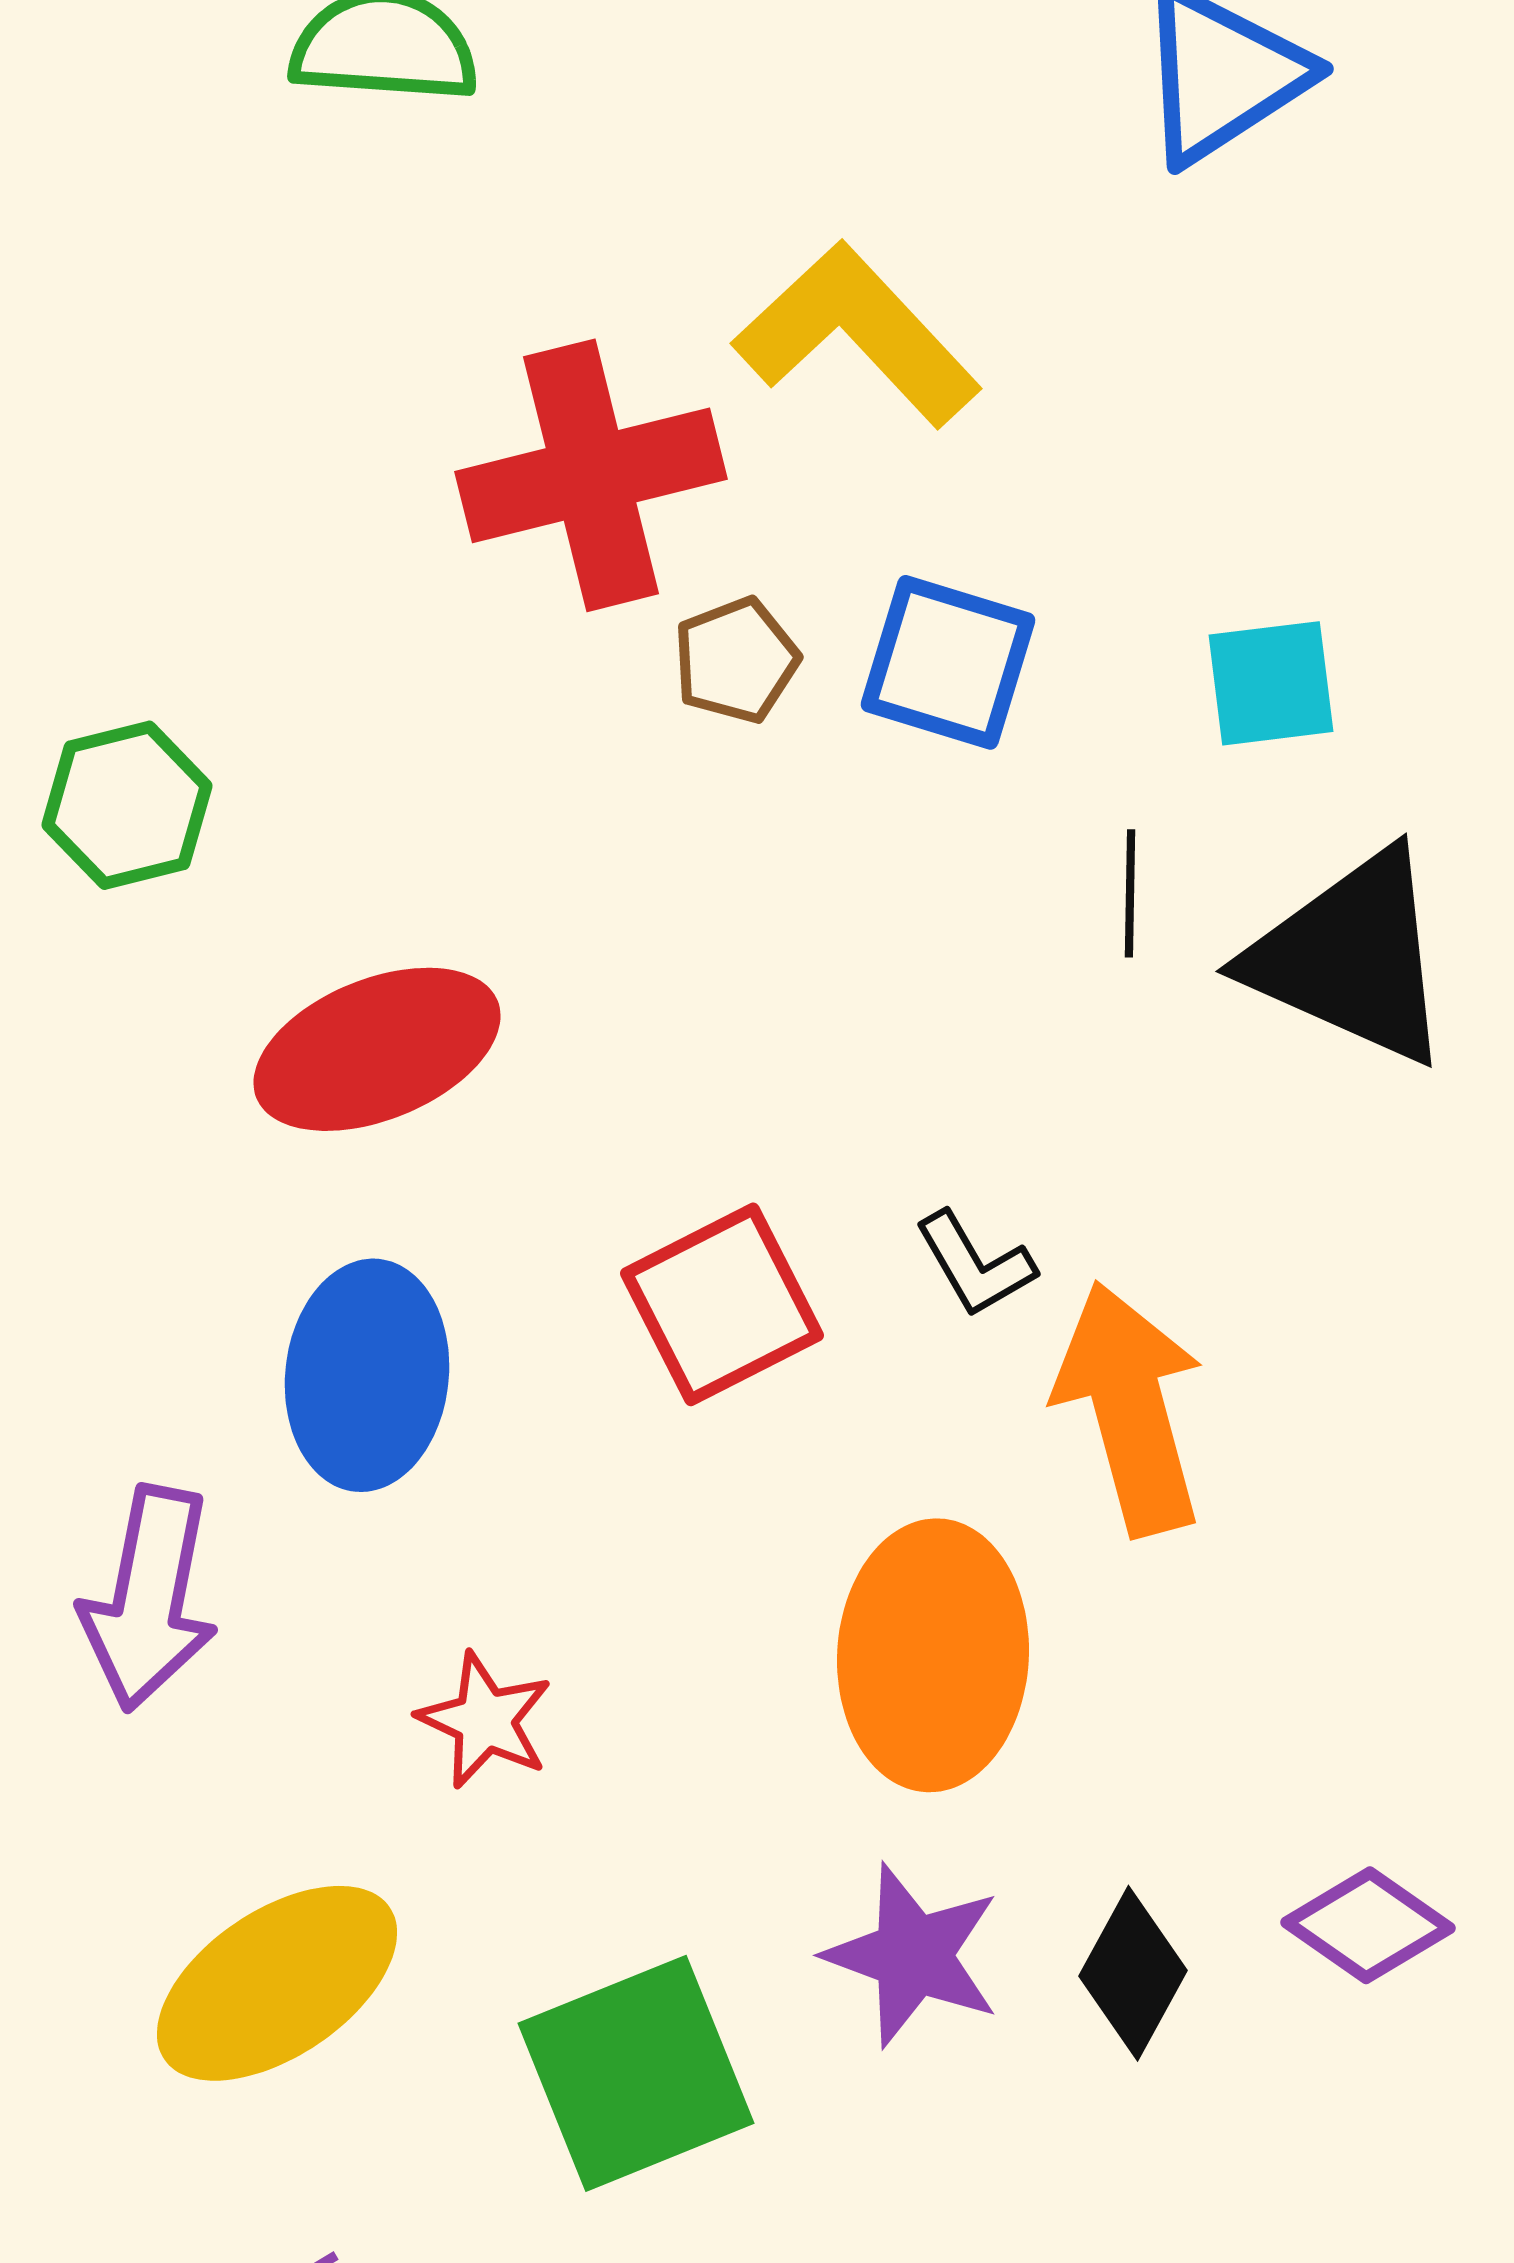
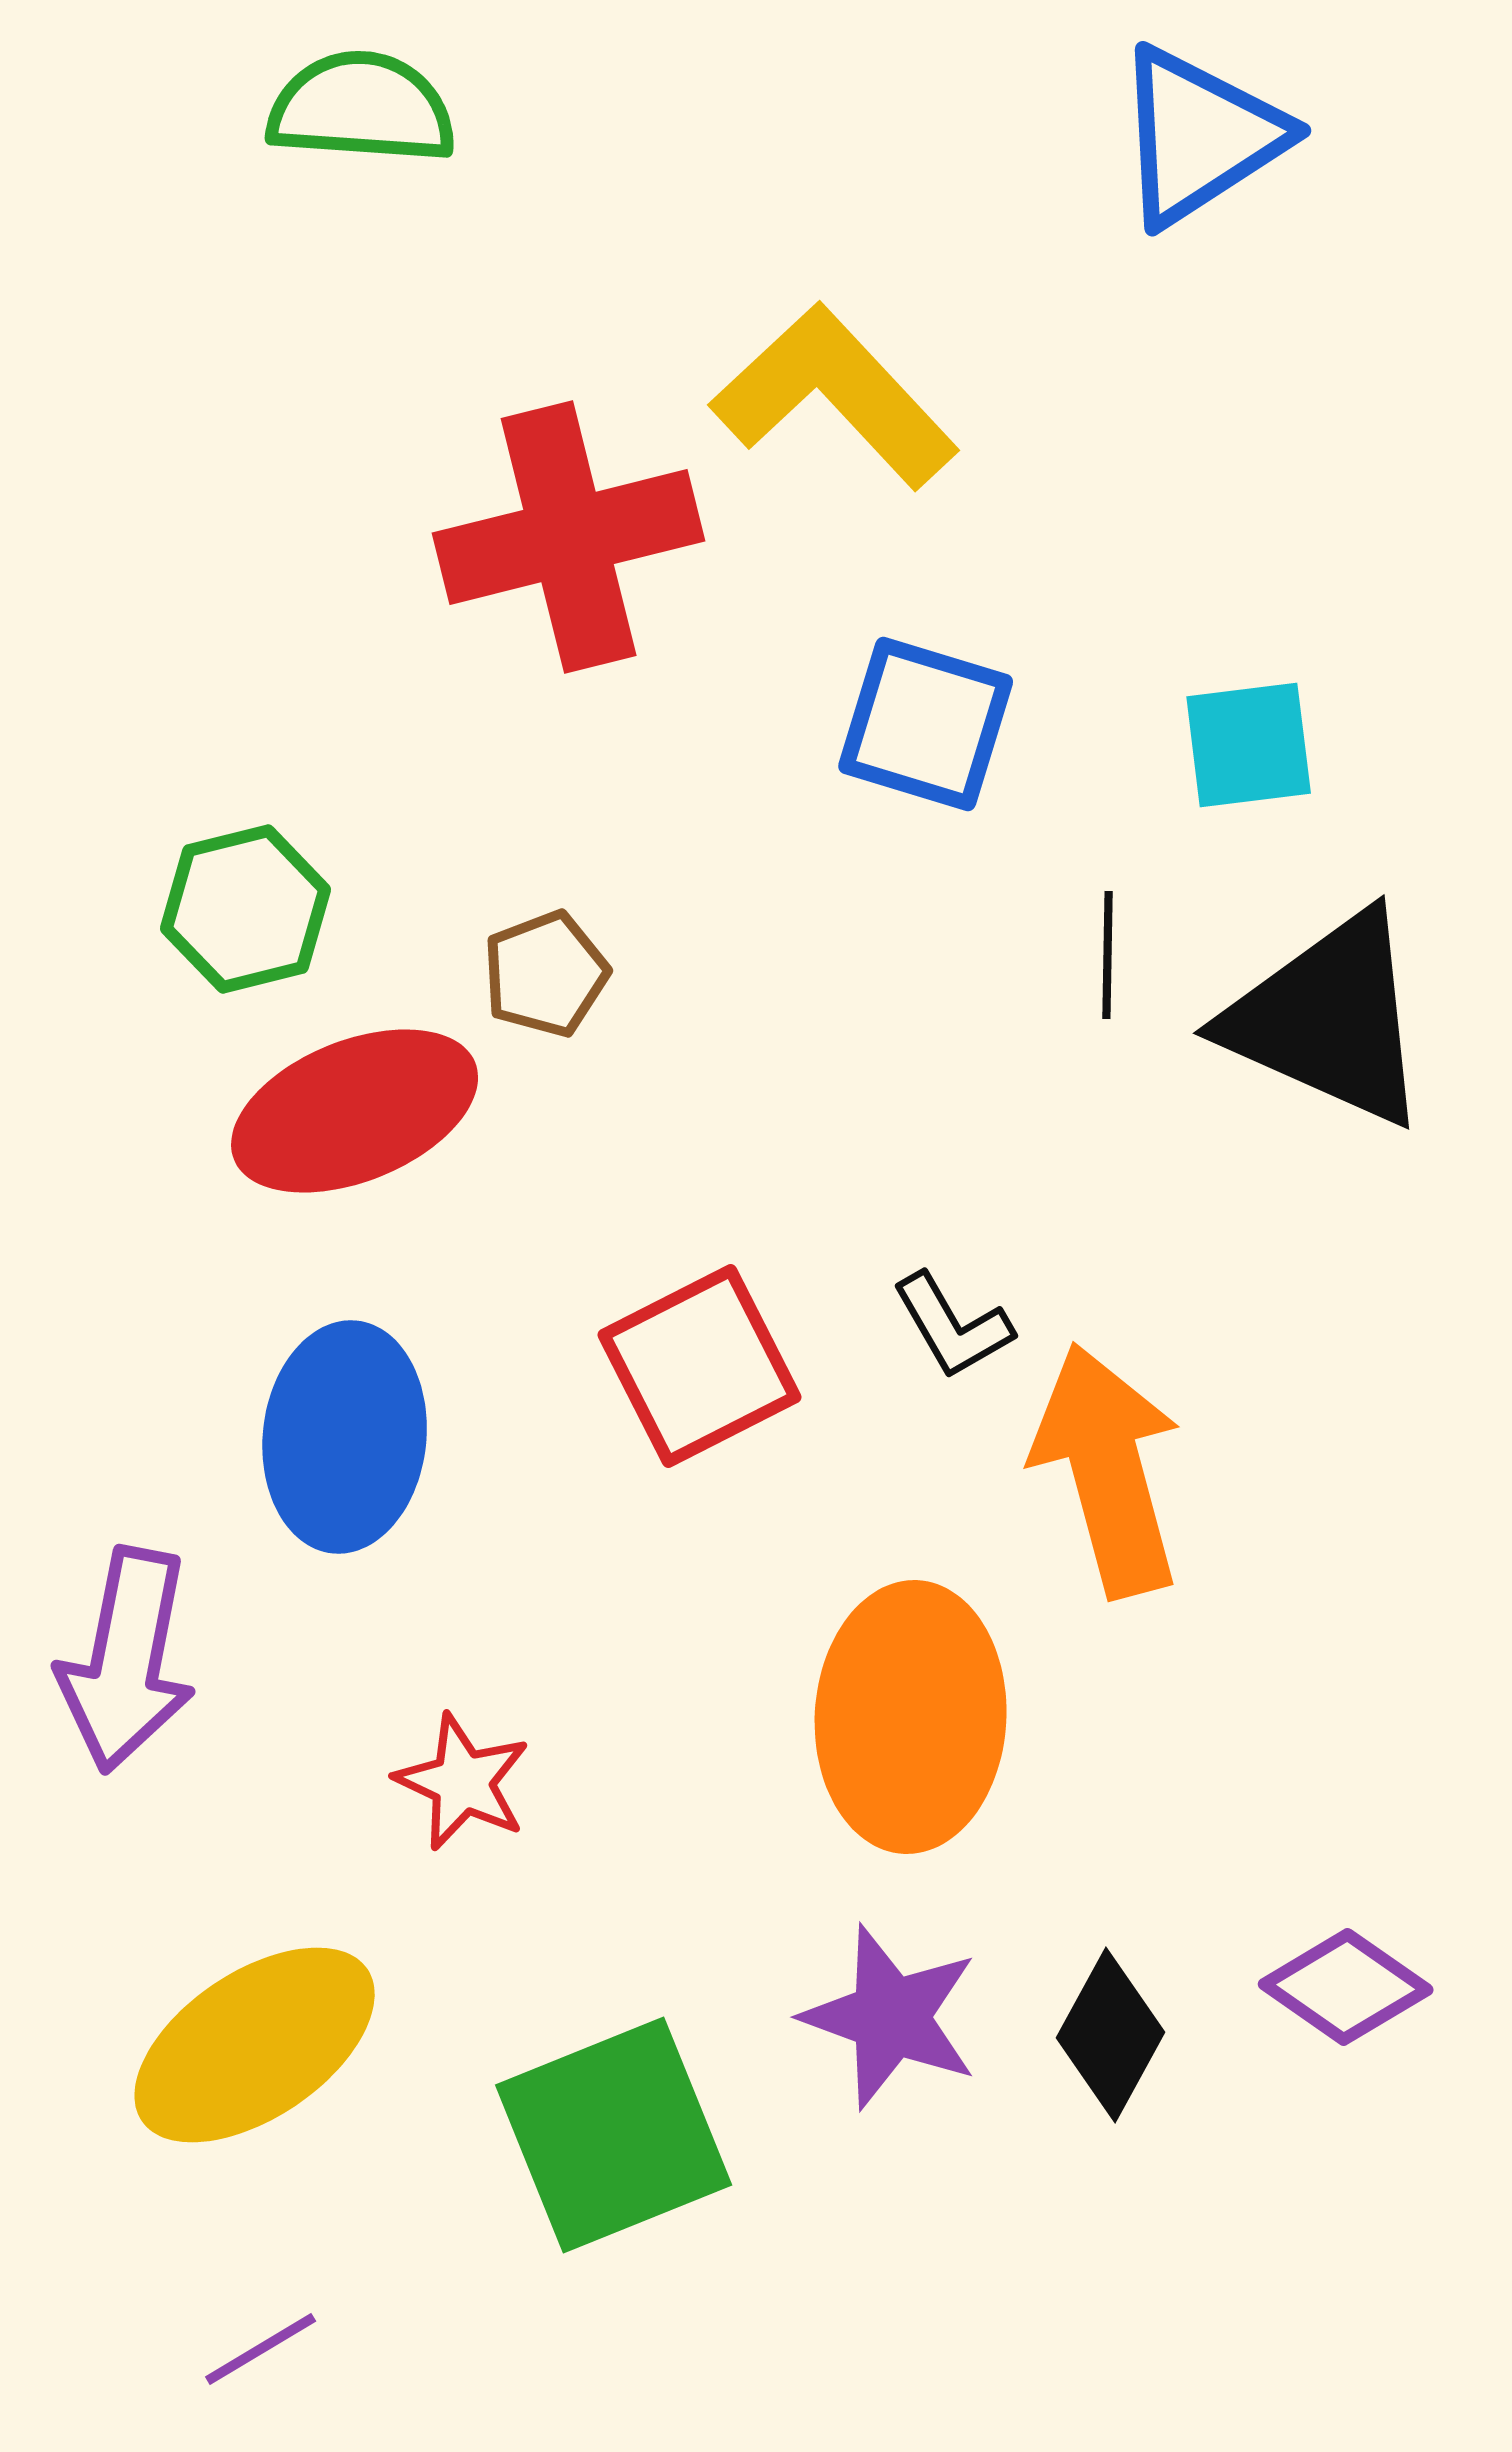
brown pentagon: (736, 660) -> (546, 974), moved
green hexagon: (127, 805) -> (246, 909), moved

